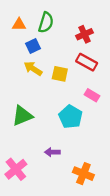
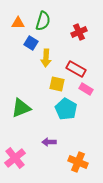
blue square: (33, 46) -> (31, 43), turned -32
red rectangle: (87, 62) -> (76, 69), moved
yellow arrow: (33, 69) -> (46, 58), moved, turned -120
yellow square: (60, 74) -> (57, 84), moved

